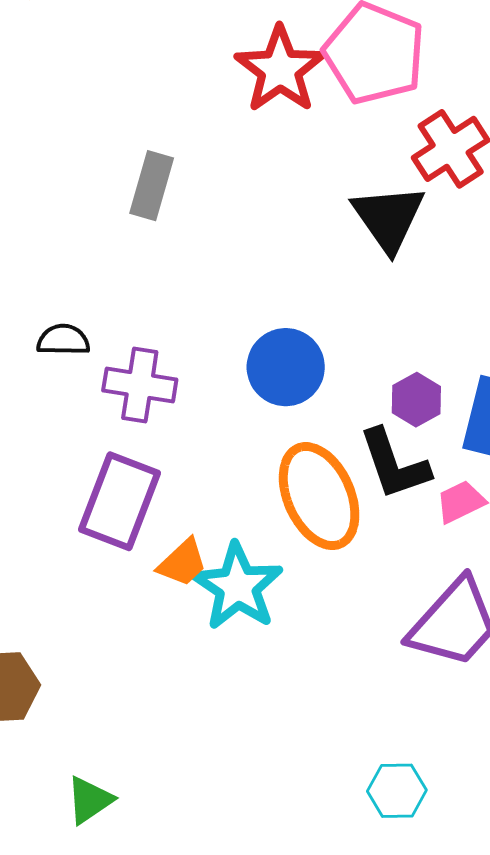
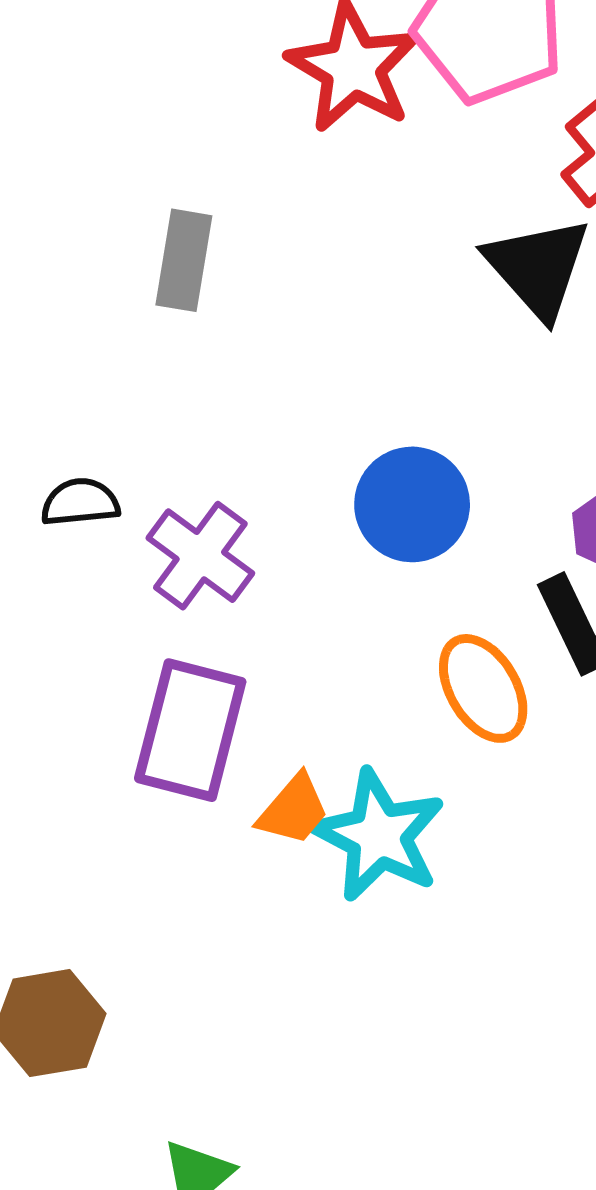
purple cross: (140, 385) -> (200, 556), turned 34
orange ellipse: (319, 496) -> (483, 688), size x0.7

